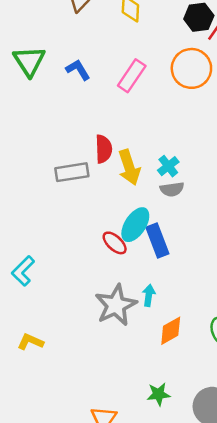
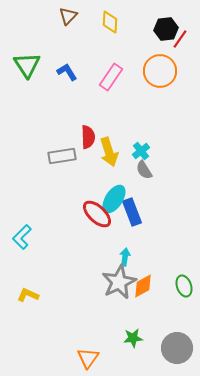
gray semicircle: (172, 189) -> (144, 170), turned 66
red ellipse: (115, 243) -> (97, 214), size x1.4
gray star: (116, 305) -> (119, 282), moved

